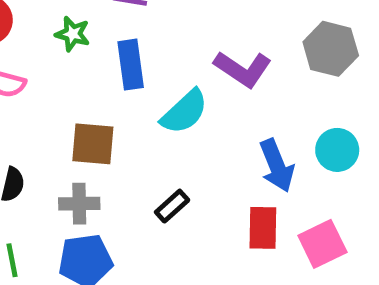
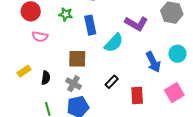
gray cross: (79, 204) -> (74, 84), turned 35
red rectangle: (263, 228) -> (137, 96), moved

